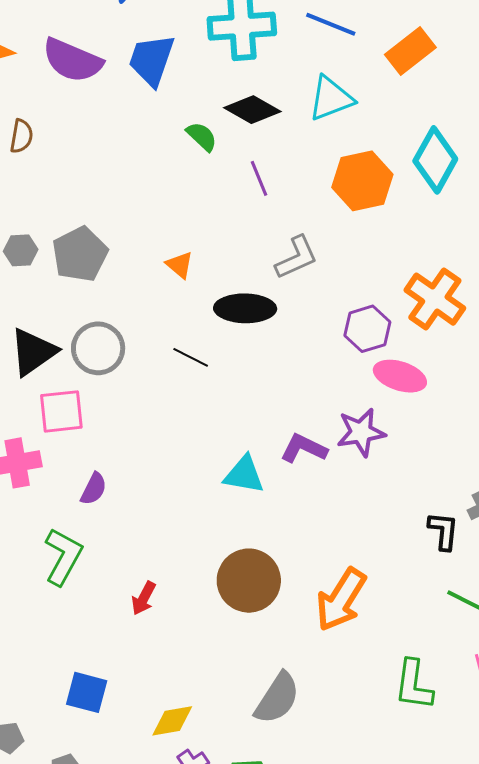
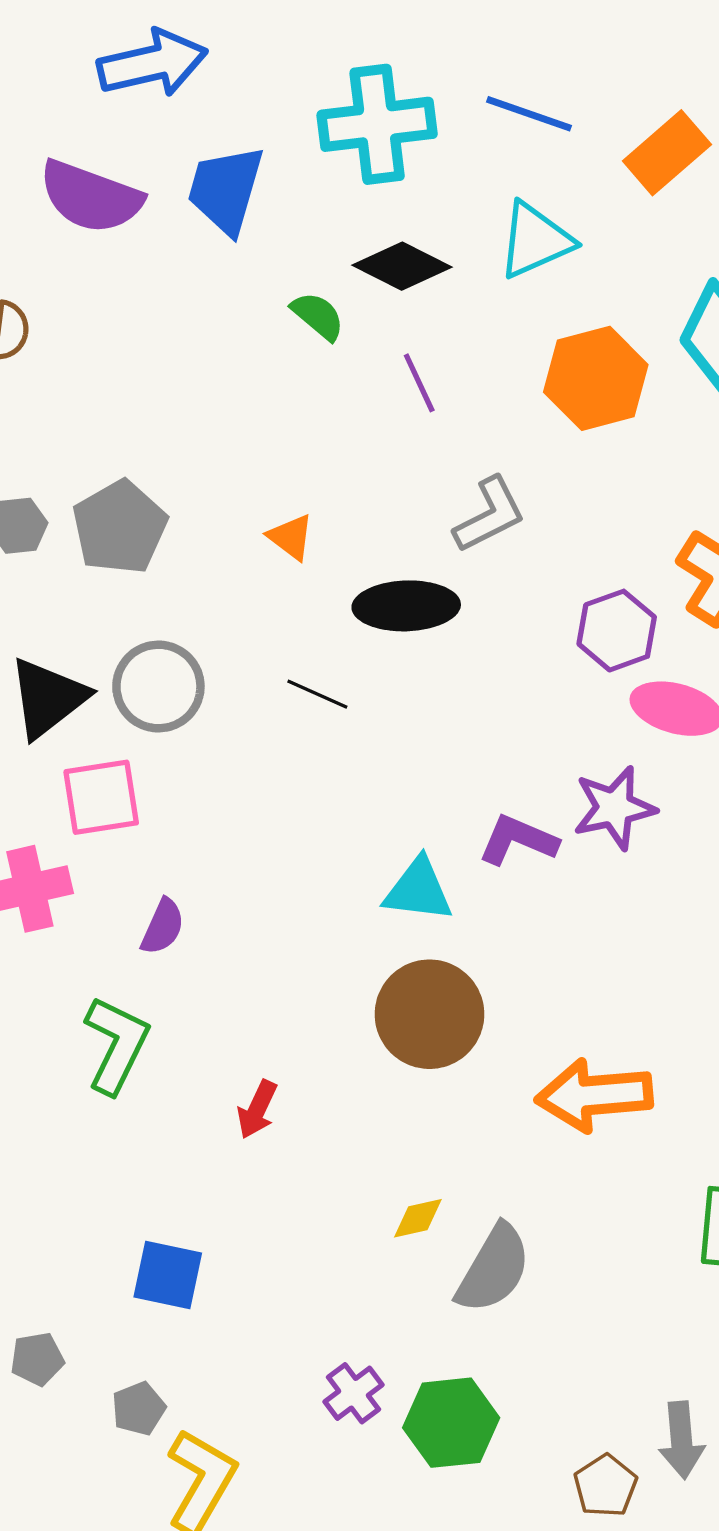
brown circle: (249, 581) -> (429, 1014), moved
orange arrow: (341, 600) -> (594, 1095), turned 56
yellow diamond: (172, 721) -> (418, 1218), moved, size x0.7

